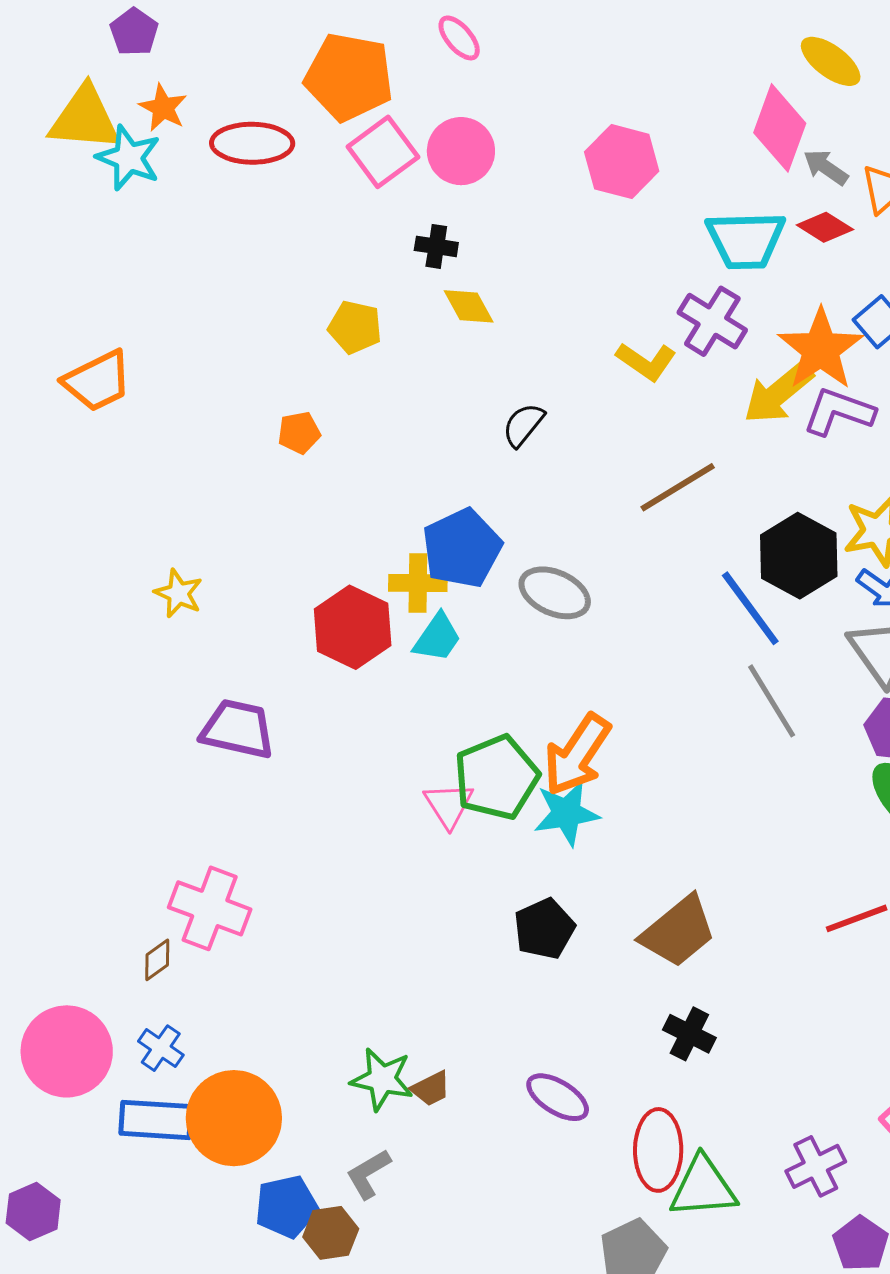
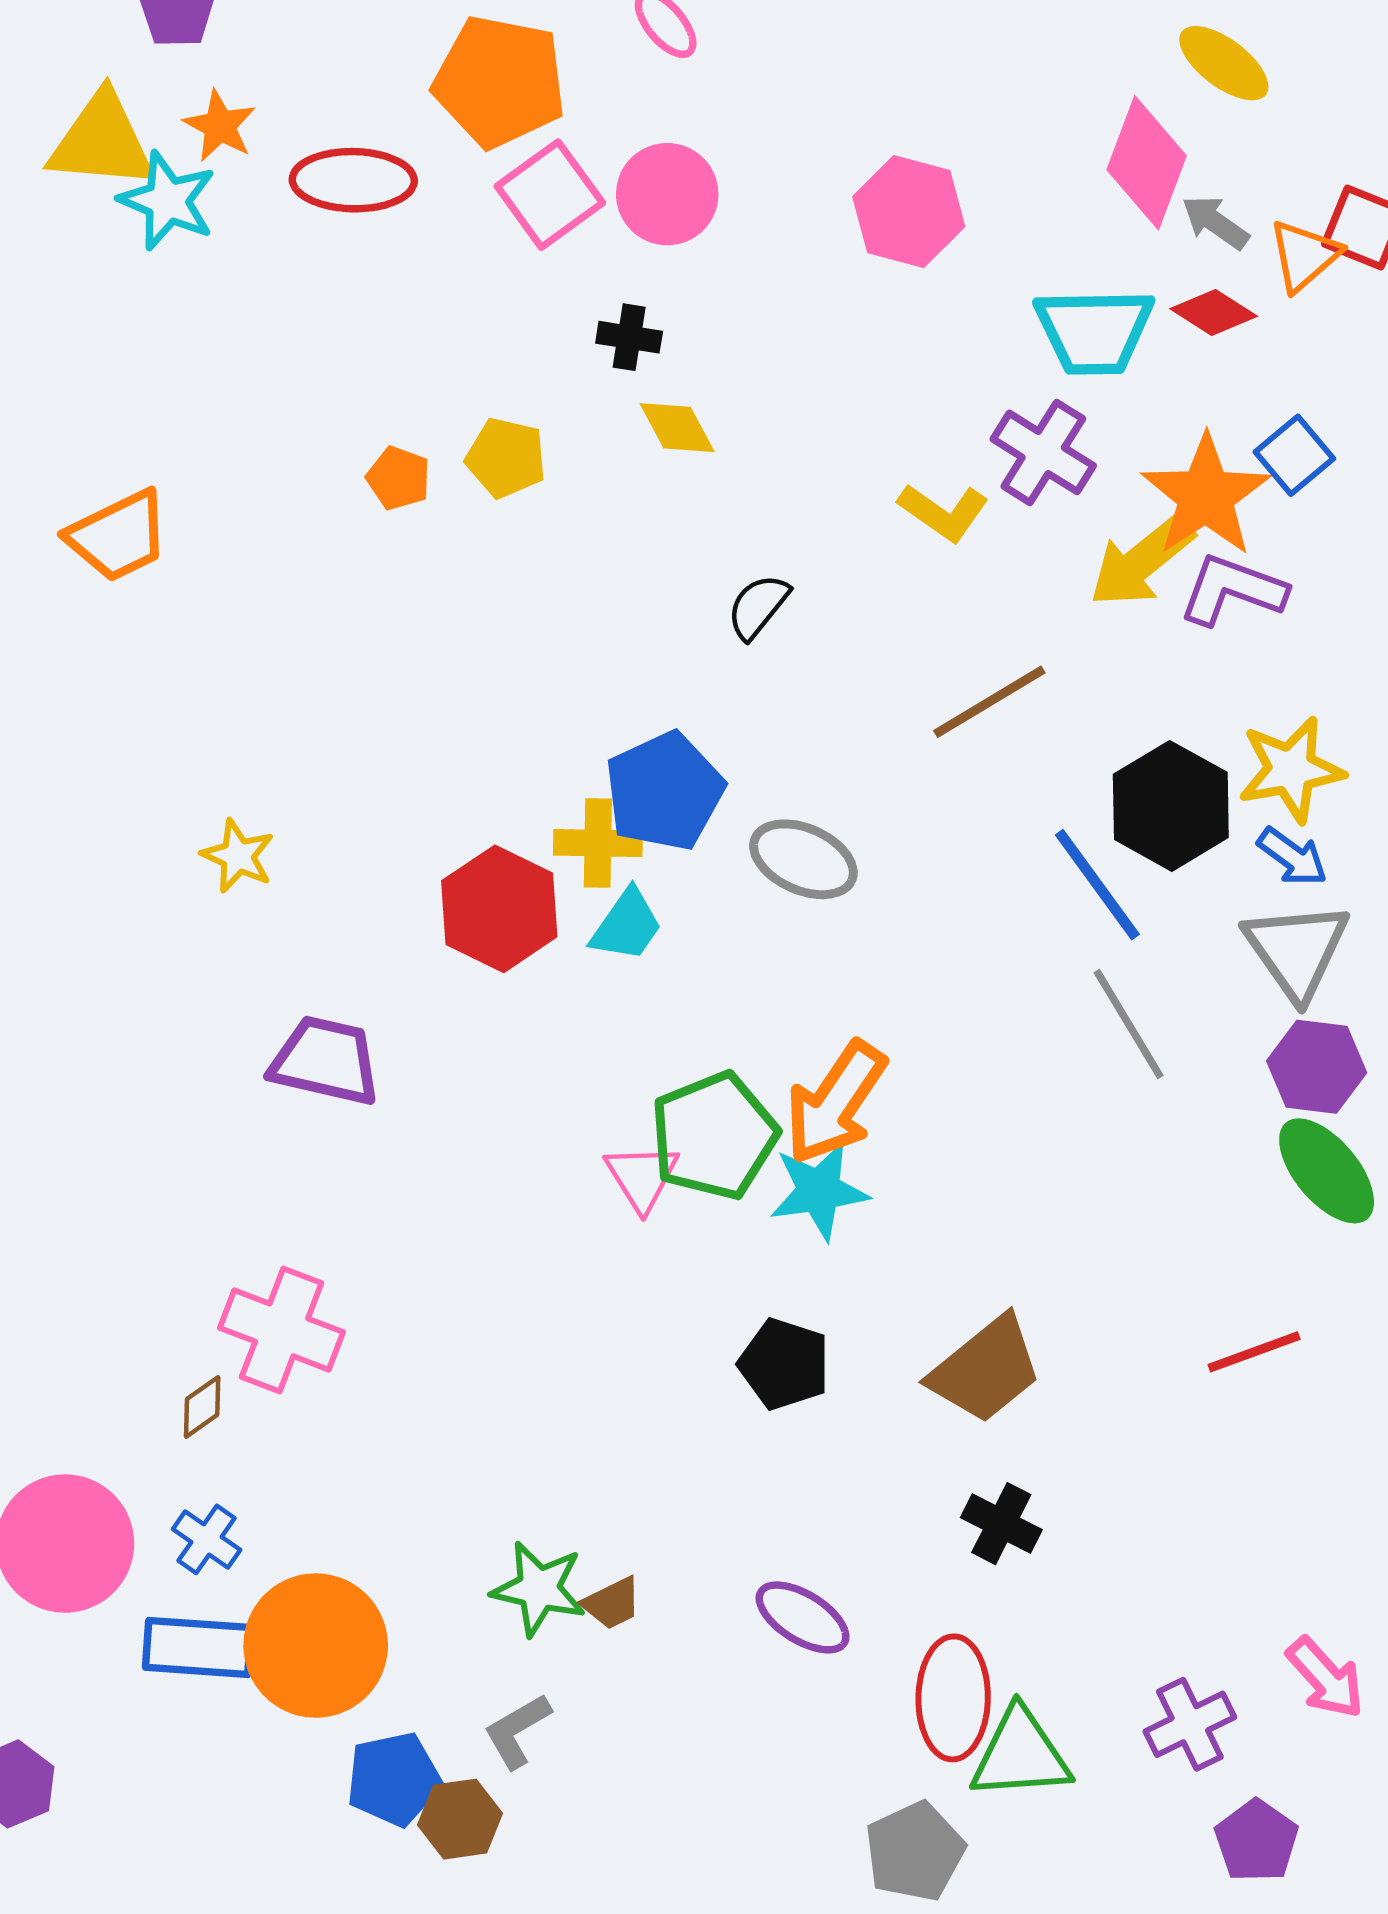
orange pentagon: (299, 433) -> (399, 478), moved, turned 30
black pentagon: (544, 929) -> (784, 1364), turned -30

